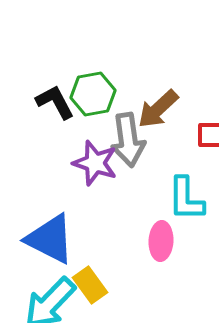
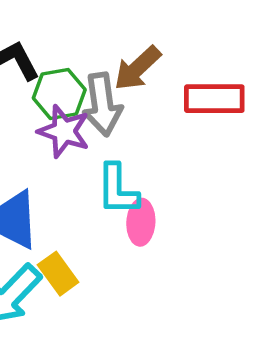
green hexagon: (93, 94) -> (59, 94), moved
cyan L-shape: (186, 199) -> (118, 190), moved

